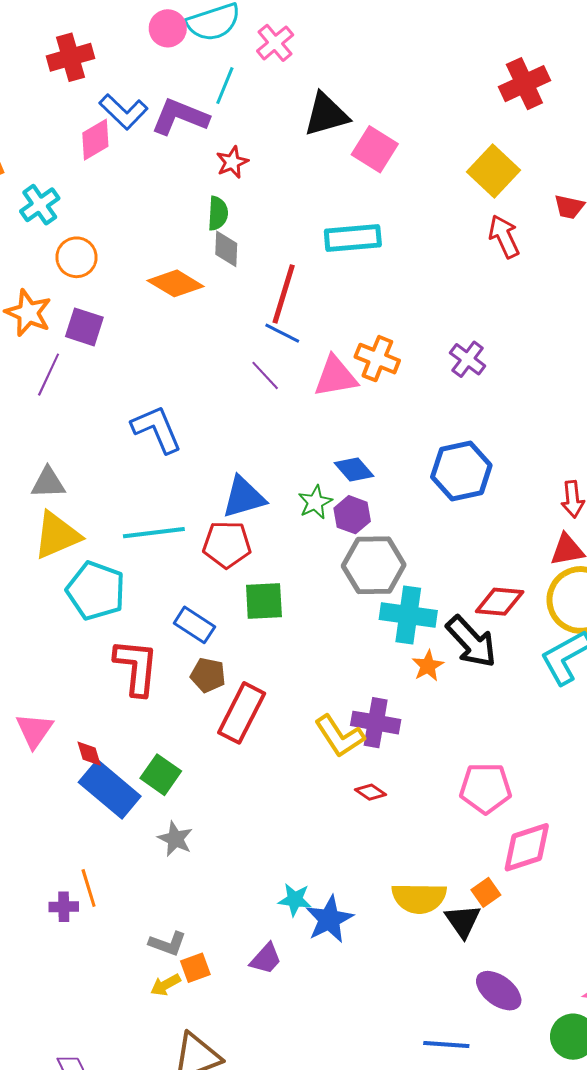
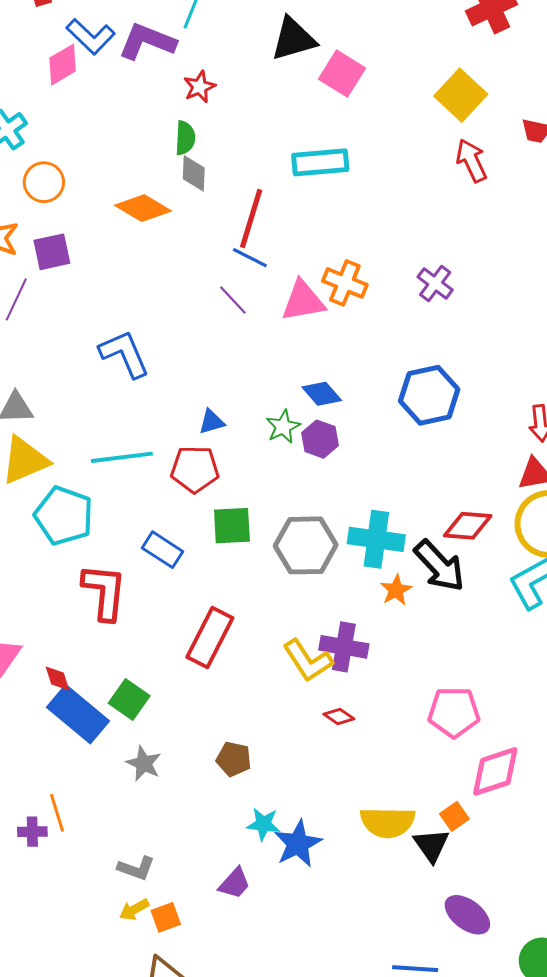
purple square: (84, 327) -> (52, 252), turned -30
blue triangle: (244, 497) -> (211, 422), size x0.6
gray hexagon: (374, 565) -> (306, 545), moved
brown pentagon: (208, 675) -> (234, 759), moved
orange square: (195, 968) -> (166, 917), moved

